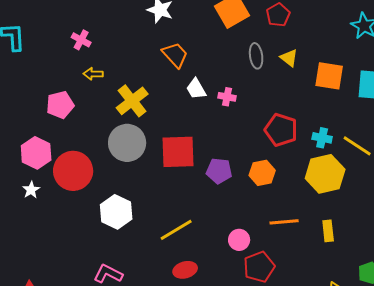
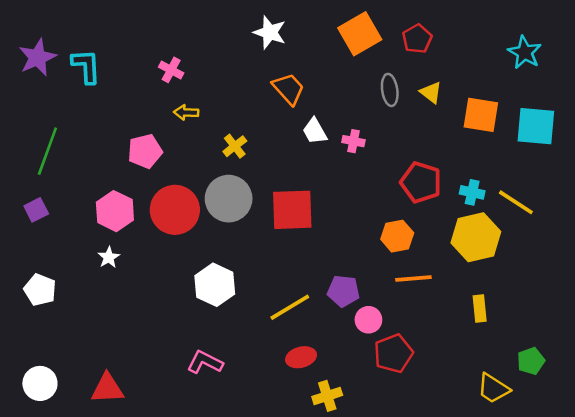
yellow cross: (132, 101) -> (235, 146), size x0.6
red circle: (73, 171) -> (175, 210), moved
purple pentagon: (219, 171) -> (343, 291), moved
orange line: (284, 222) -> (413, 279), moved

